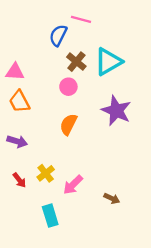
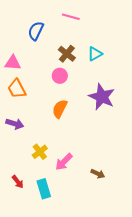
blue semicircle: (58, 35) -> (36, 31), moved
cyan triangle: (108, 62) -> (95, 54), size x0.6
red arrow: (19, 180) -> (18, 182), moved

